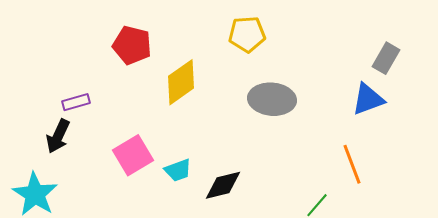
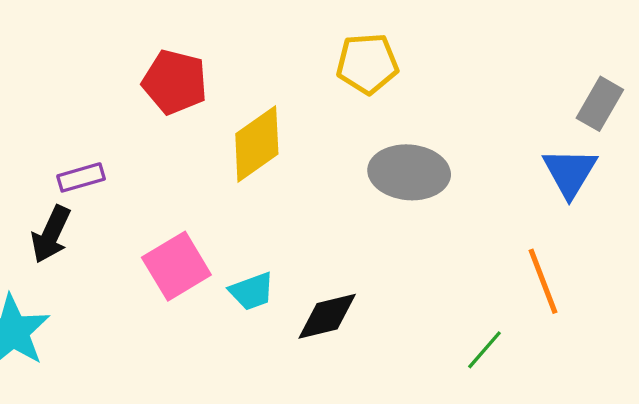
blue triangle: (368, 99) -> (570, 172), turned -39

